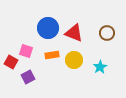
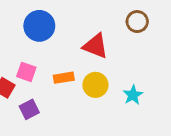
blue circle: (48, 28) -> (39, 26), moved
brown circle: (107, 33) -> (137, 22), moved

